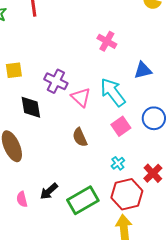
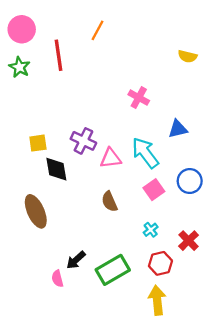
yellow square: (14, 70) -> (38, 143), moved
pink triangle: (81, 97) -> (111, 158), turned -50
red hexagon: (127, 194) -> (160, 263), size x0.7
pink semicircle: (22, 199) -> (57, 279), moved

